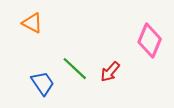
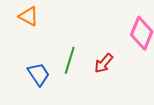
green line: (75, 69) -> (70, 60), turned 64

